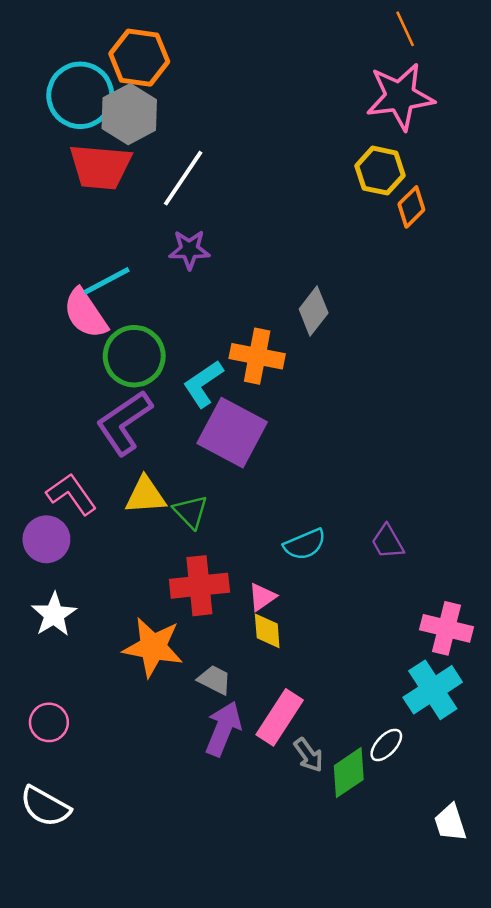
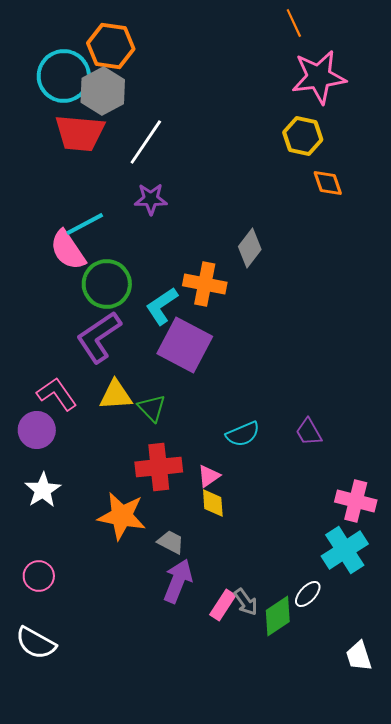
orange line: (405, 29) -> (294, 23), moved
orange diamond: (411, 207) -> (328, 183), moved, turned -64
pink rectangle: (280, 717) -> (223, 605), moved, size x0.7

